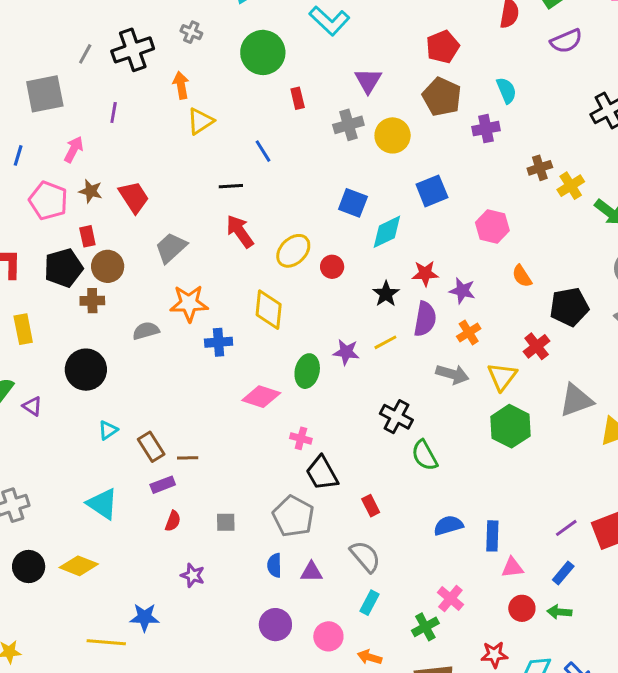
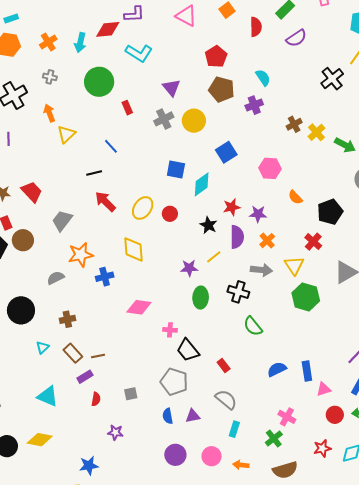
brown cross: (92, 301) -> (67, 319), moved
green ellipse: (307, 371) -> (201, 298), moved
black cross: (396, 417) -> (238, 292), moved

